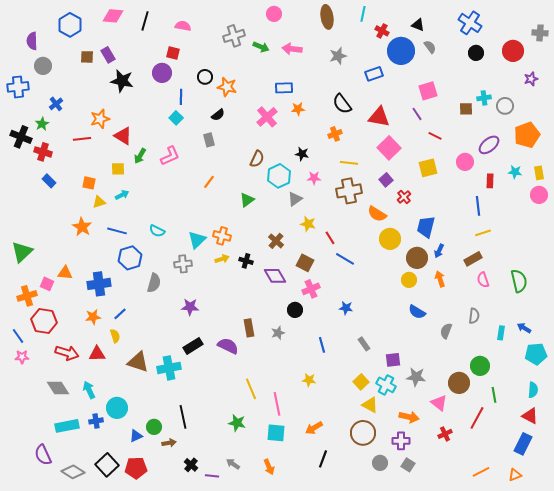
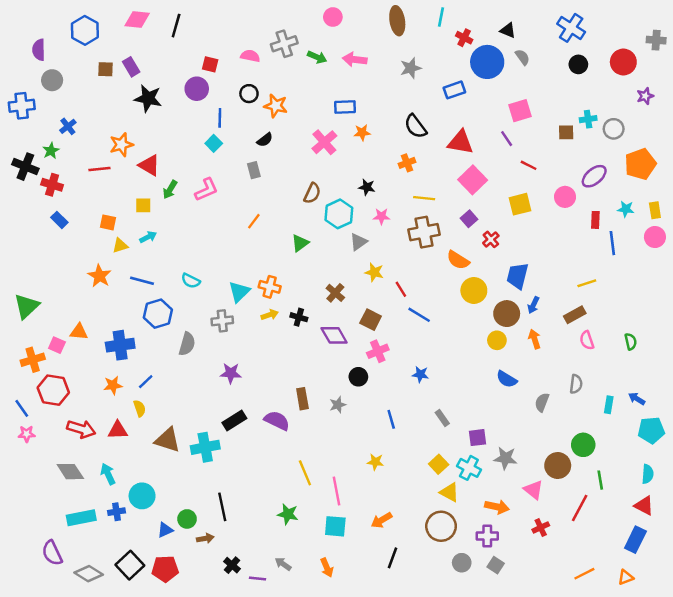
pink semicircle: (183, 26) -> (250, 56), moved
blue line: (478, 206) -> (612, 243), moved
green semicircle: (519, 281) -> (631, 342), size x0.6

